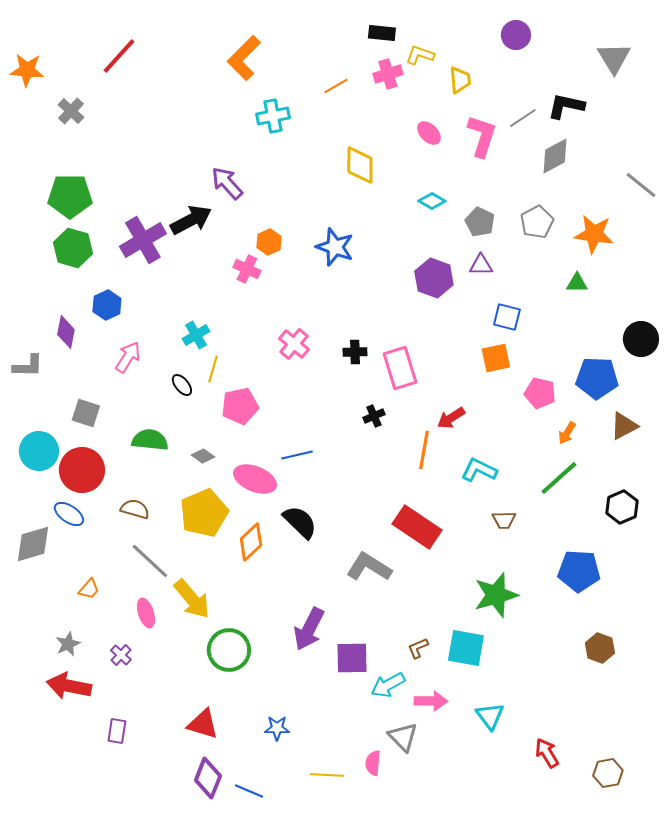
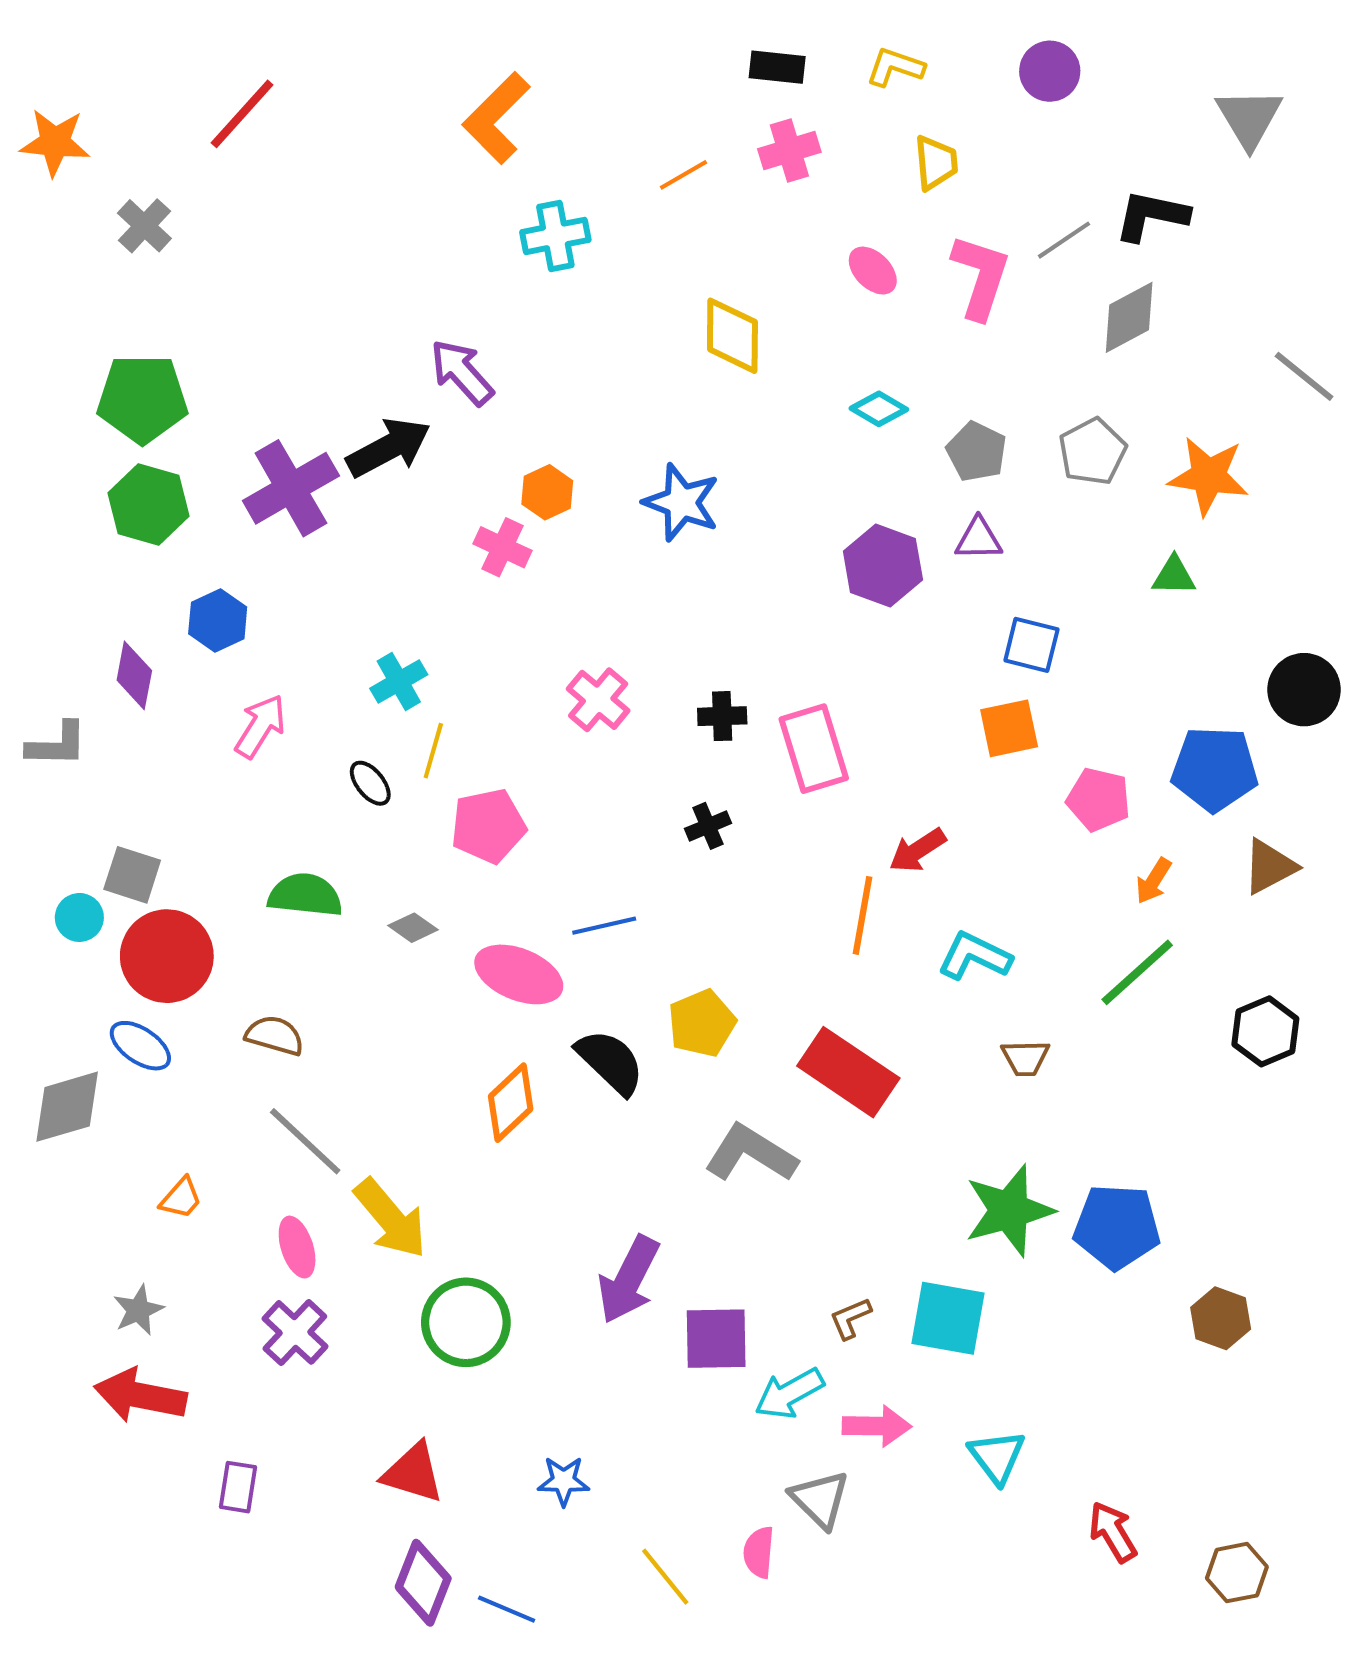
yellow L-shape: (420, 55) -> (895, 67), moved
gray square: (86, 413) -> (132, 875), moved
black cross: (374, 416) -> (708, 826), moved
cyan circle: (39, 451) -> (79, 917), size x0.6
yellow pentagon: (204, 513) -> (702, 1023), moved, size x0.7
blue pentagon: (579, 571) -> (1117, 1227), moved
purple cross: (121, 655) -> (295, 1332), moved, size x1.5
yellow line: (327, 775) -> (665, 1577), turned 48

